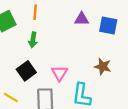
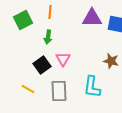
purple triangle: (82, 19) -> (92, 18), size x1.5
pink triangle: (60, 73) -> (63, 59), moved

